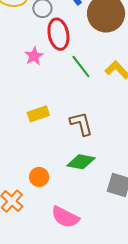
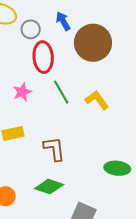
pink star: (34, 56) -> (22, 92), moved

